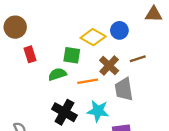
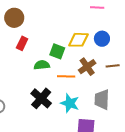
yellow diamond: (93, 37) -> (78, 40), turned -40
red rectangle: (30, 54) -> (22, 43), turned 32
gray trapezoid: (124, 89) -> (102, 100), moved

